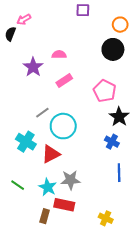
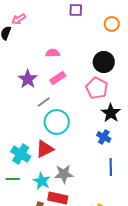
black circle: (113, 49) -> (104, 62), moved
purple star: (33, 67) -> (28, 79), moved
gray line: (42, 113) -> (44, 102), moved
cyan cross: (26, 142) -> (21, 154), moved
green line: (18, 185) -> (13, 179), turned -32

